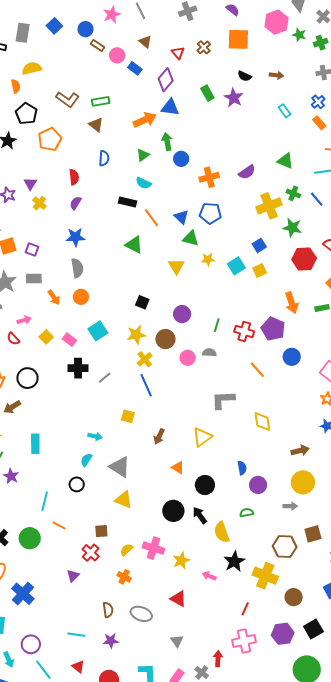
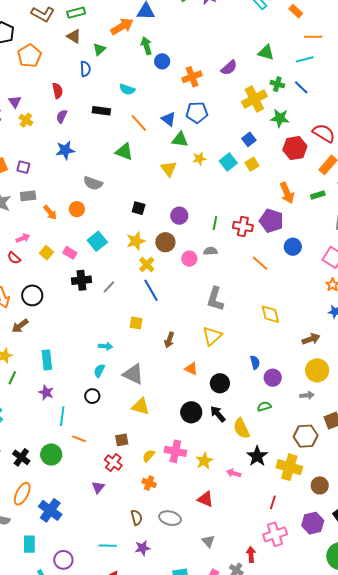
green triangle: (143, 155) -> (99, 49), moved
black rectangle: (128, 202) -> (101, 111), moved
gray semicircle: (77, 268) -> (93, 183), moved, turned 126
gray L-shape: (223, 400) -> (215, 299), moved, turned -65
purple star: (11, 476) -> (46, 392), moved

